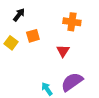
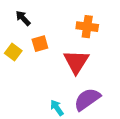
black arrow: (19, 15) -> (23, 18), turned -80
red triangle: (63, 51) -> (76, 62), size x1.6

